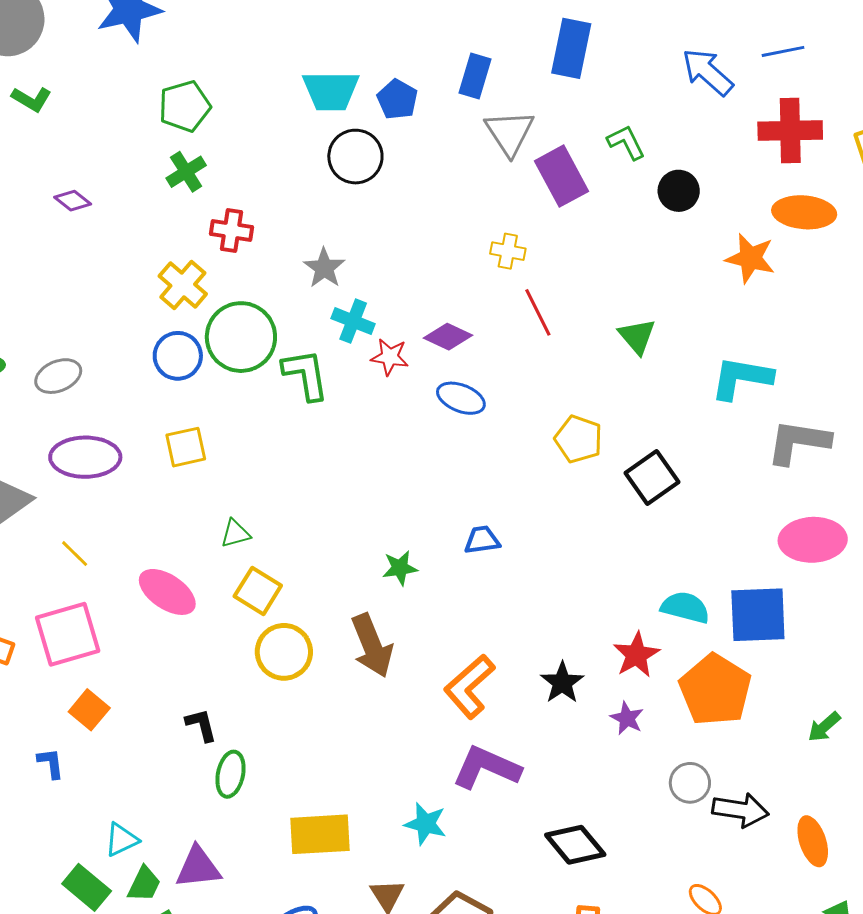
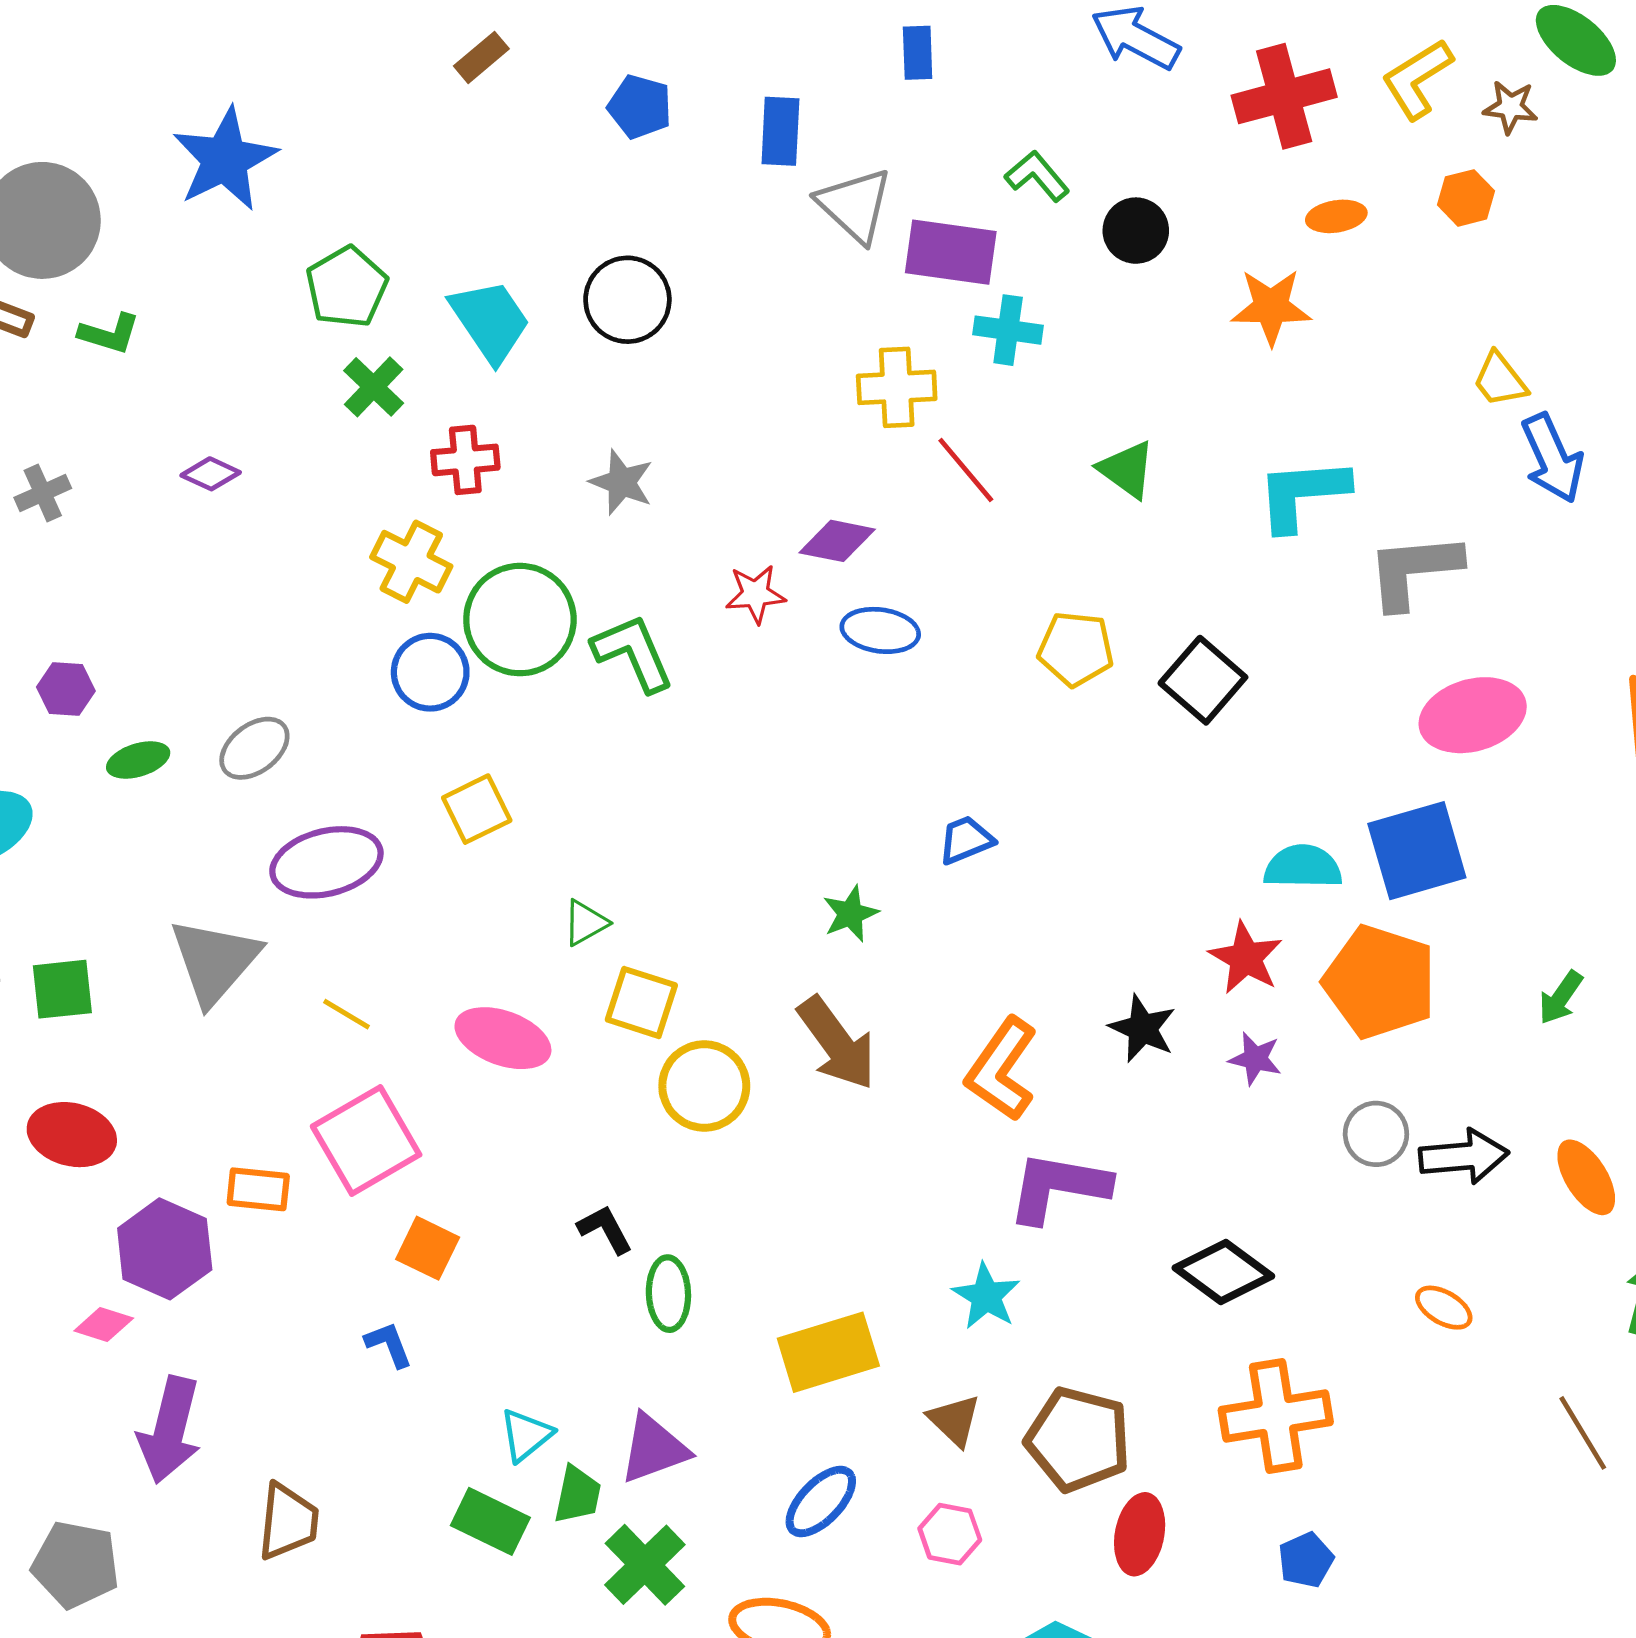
blue rectangle: (571, 48) -> (918, 53), size x0.6
cyan trapezoid: (331, 91) -> (490, 321), moved, turned -110
blue pentagon: (397, 99) -> (640, 107), moved
purple rectangle: (562, 176) -> (951, 252), turned -40
orange ellipse: (804, 212) -> (1336, 216), size x0.6
yellow cross: (508, 251) -> (897, 387), size x1.4
cyan cross: (353, 321) -> (1008, 330), moved
cyan star: (426, 824) -> (986, 1296), turned 30

